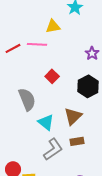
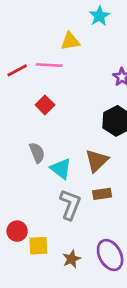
red square: (52, 76) -> (45, 105), moved
gray semicircle: (27, 99) -> (37, 153), moved, size x0.7
gray L-shape: (53, 149) -> (70, 205), turned -35

